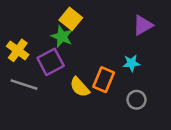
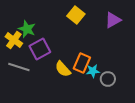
yellow square: (71, 19) -> (76, 15), moved
green star: (62, 37) -> (27, 29), moved
cyan star: (131, 63) -> (93, 71), moved

